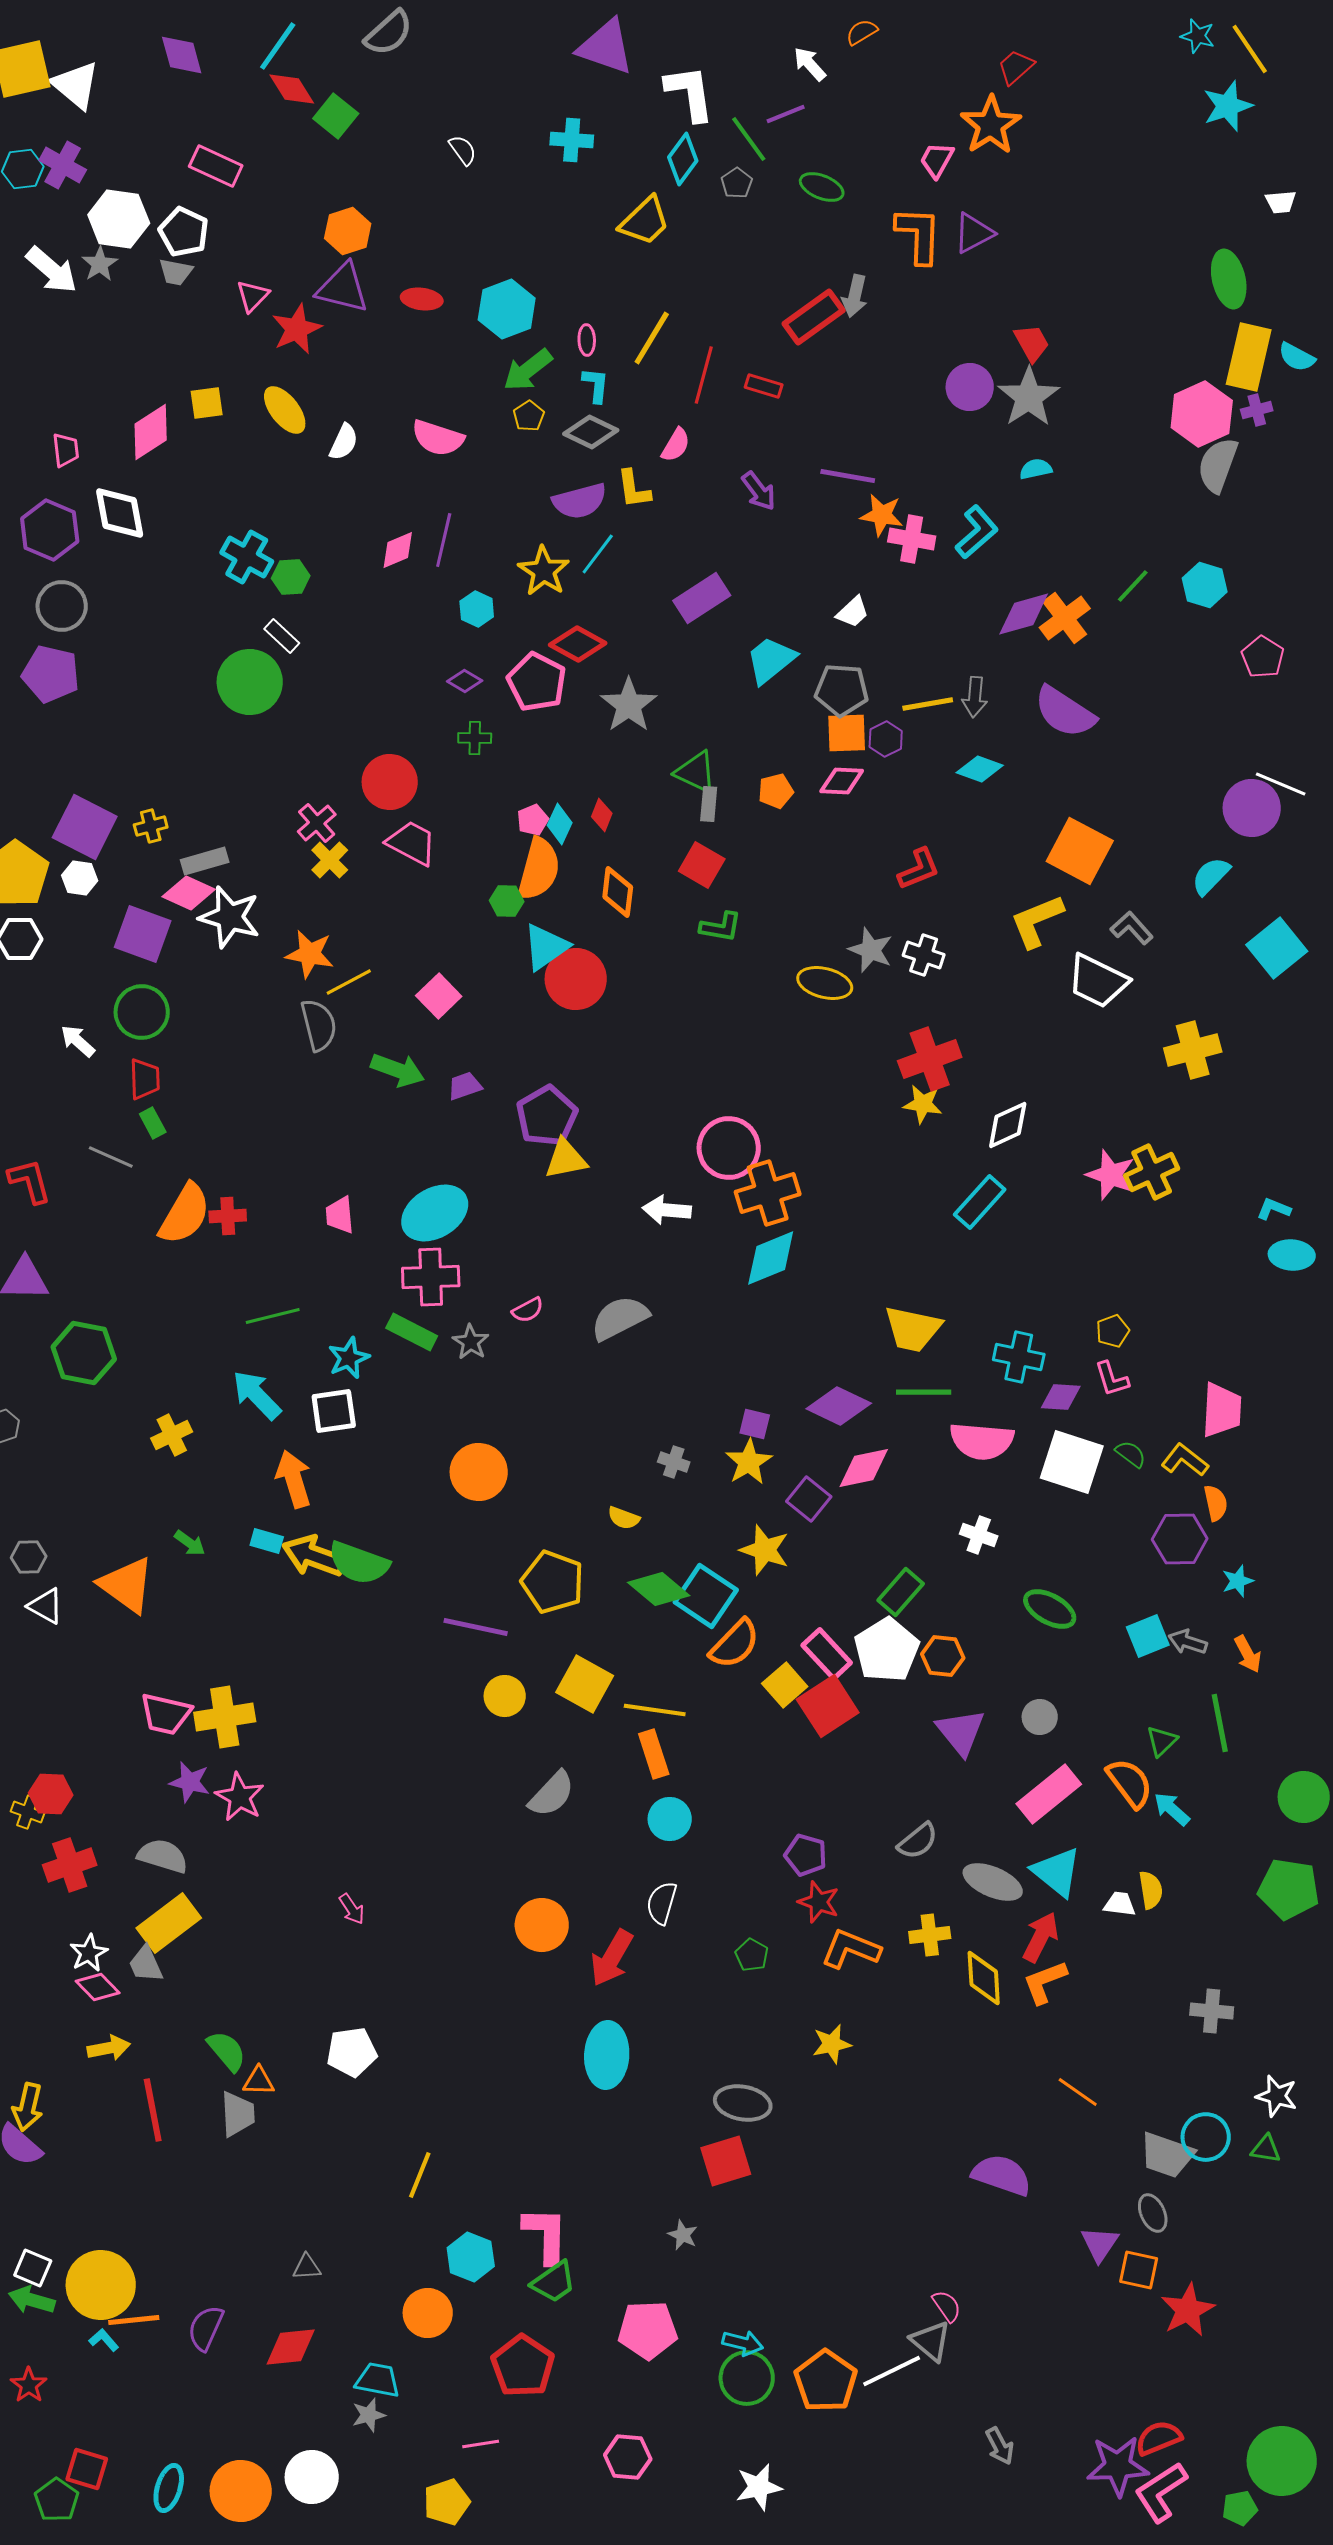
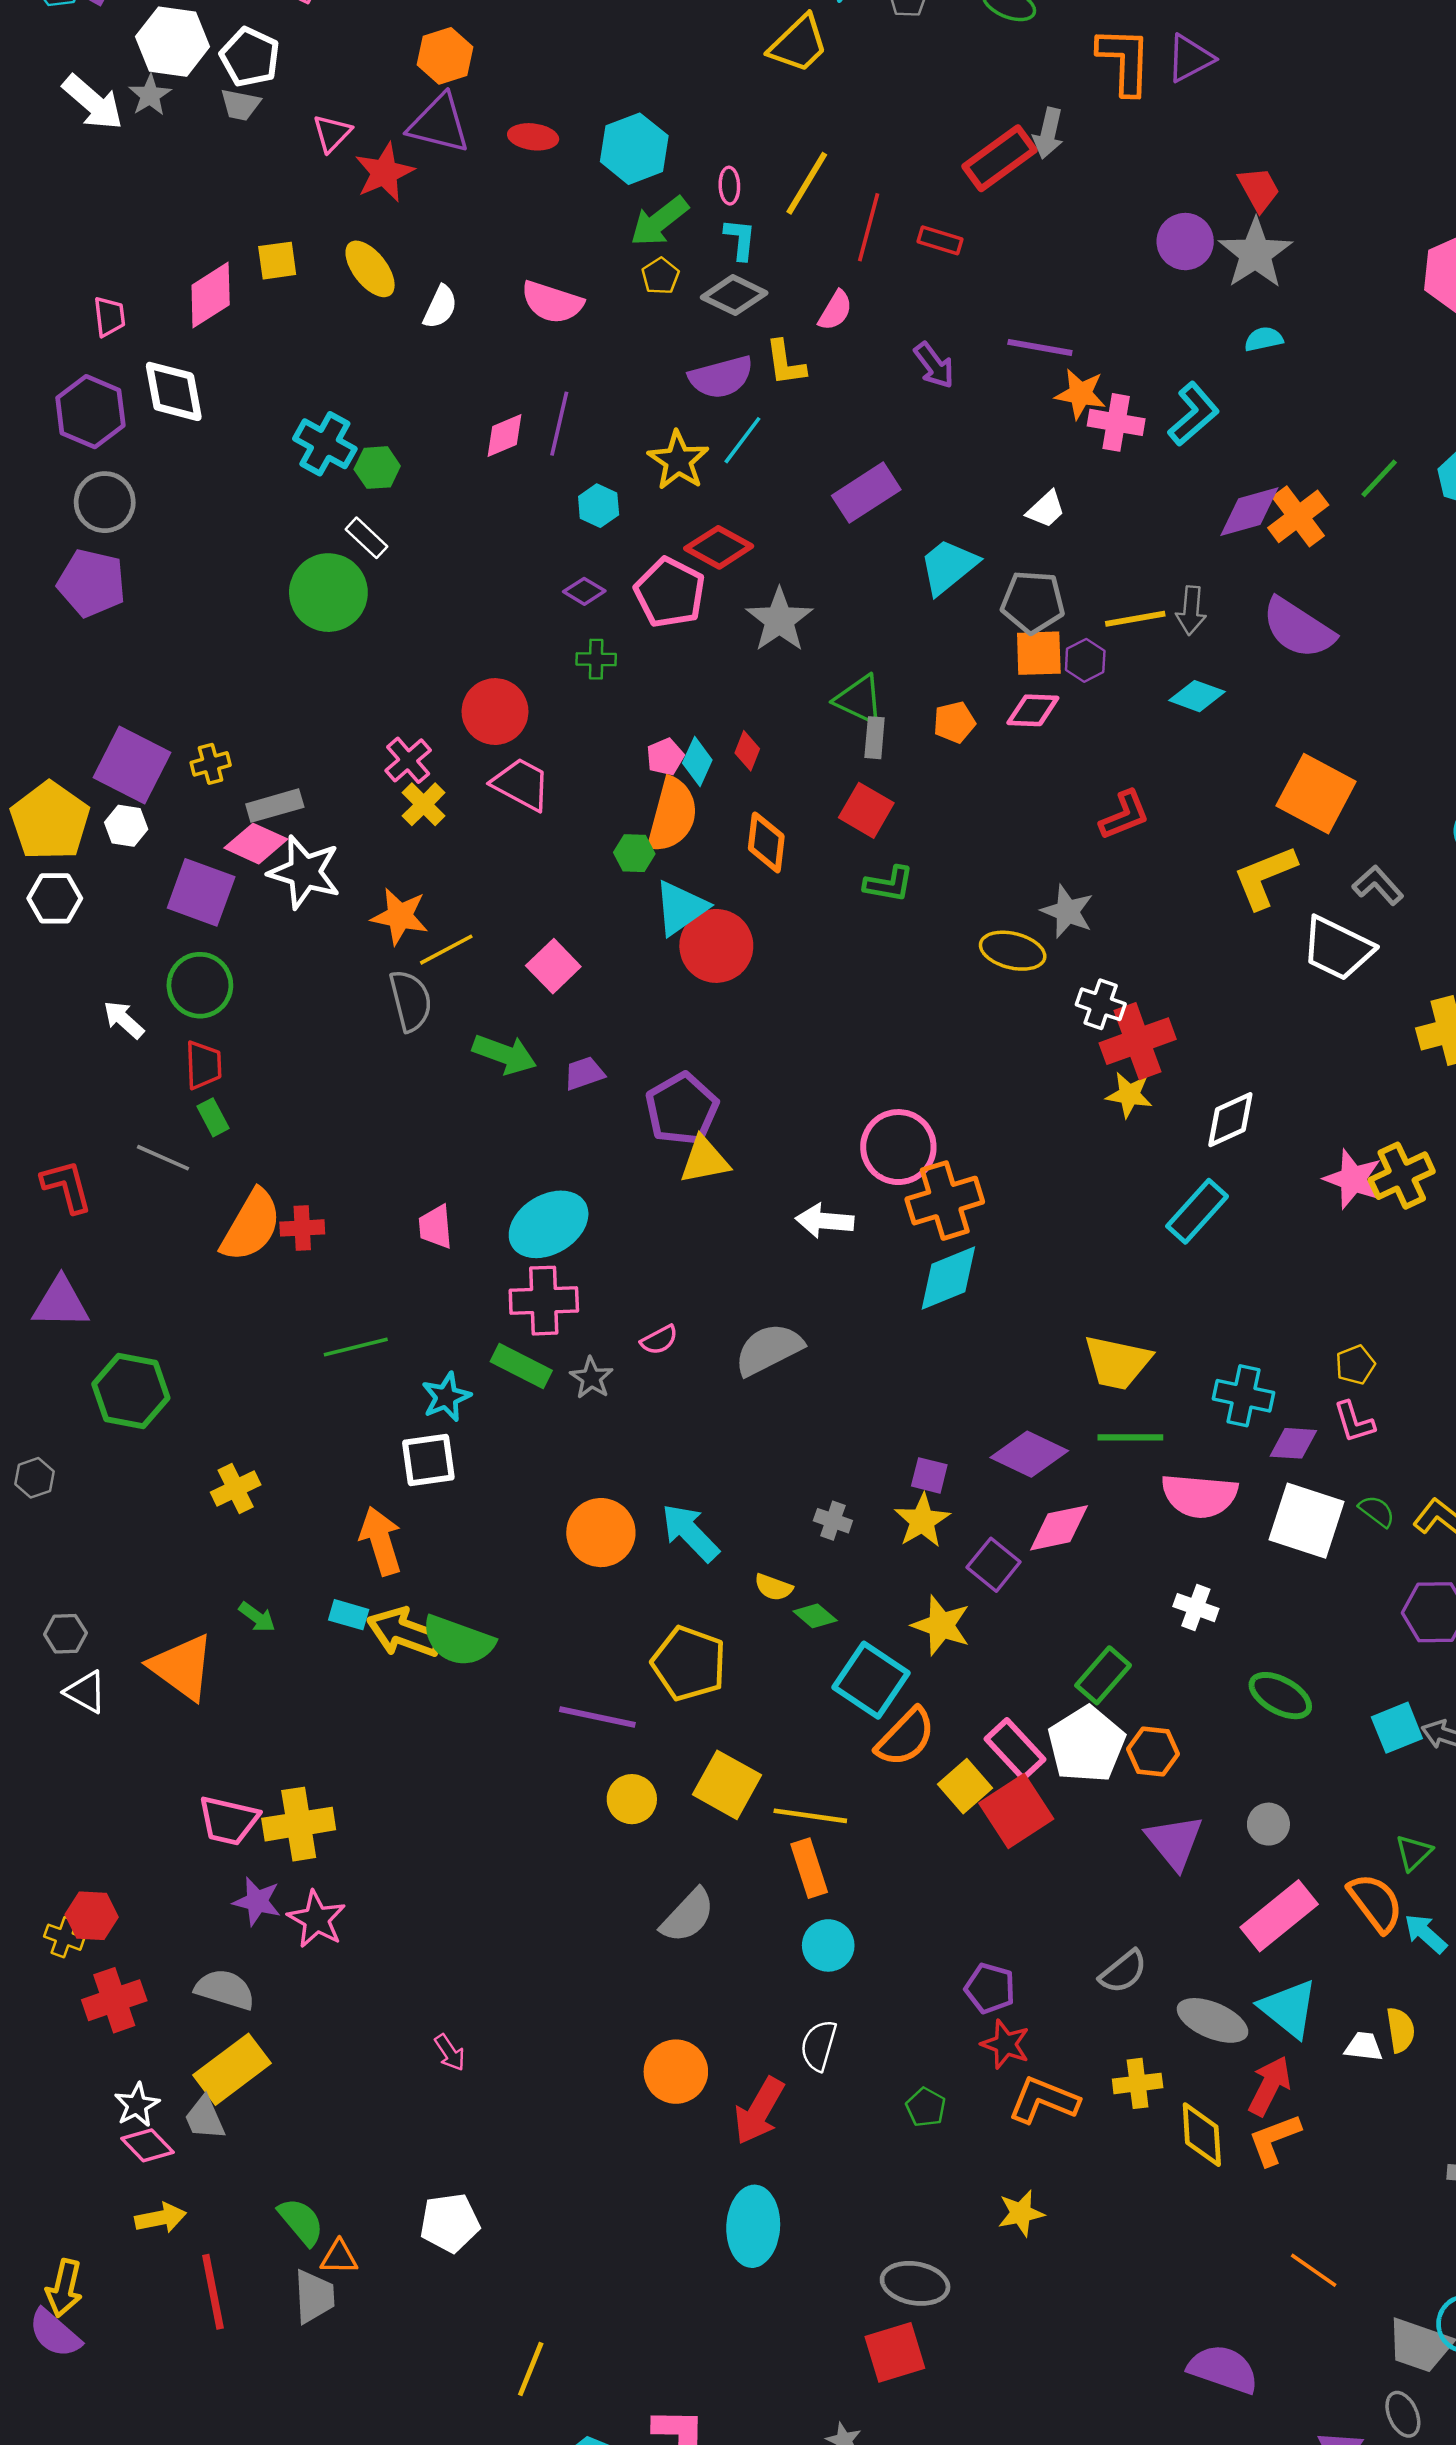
white cross: (924, 955) -> (1101, 1004), moved
cyan arrow: (257, 1395) -> (690, 1533), moved
green diamond: (659, 1589) -> (815, 1616), moved, size x0.6

